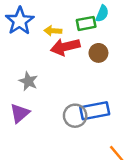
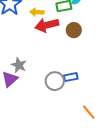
gray star: (28, 81) -> (19, 65), moved
blue rectangle: (95, 111) -> (71, 77), size x0.6

